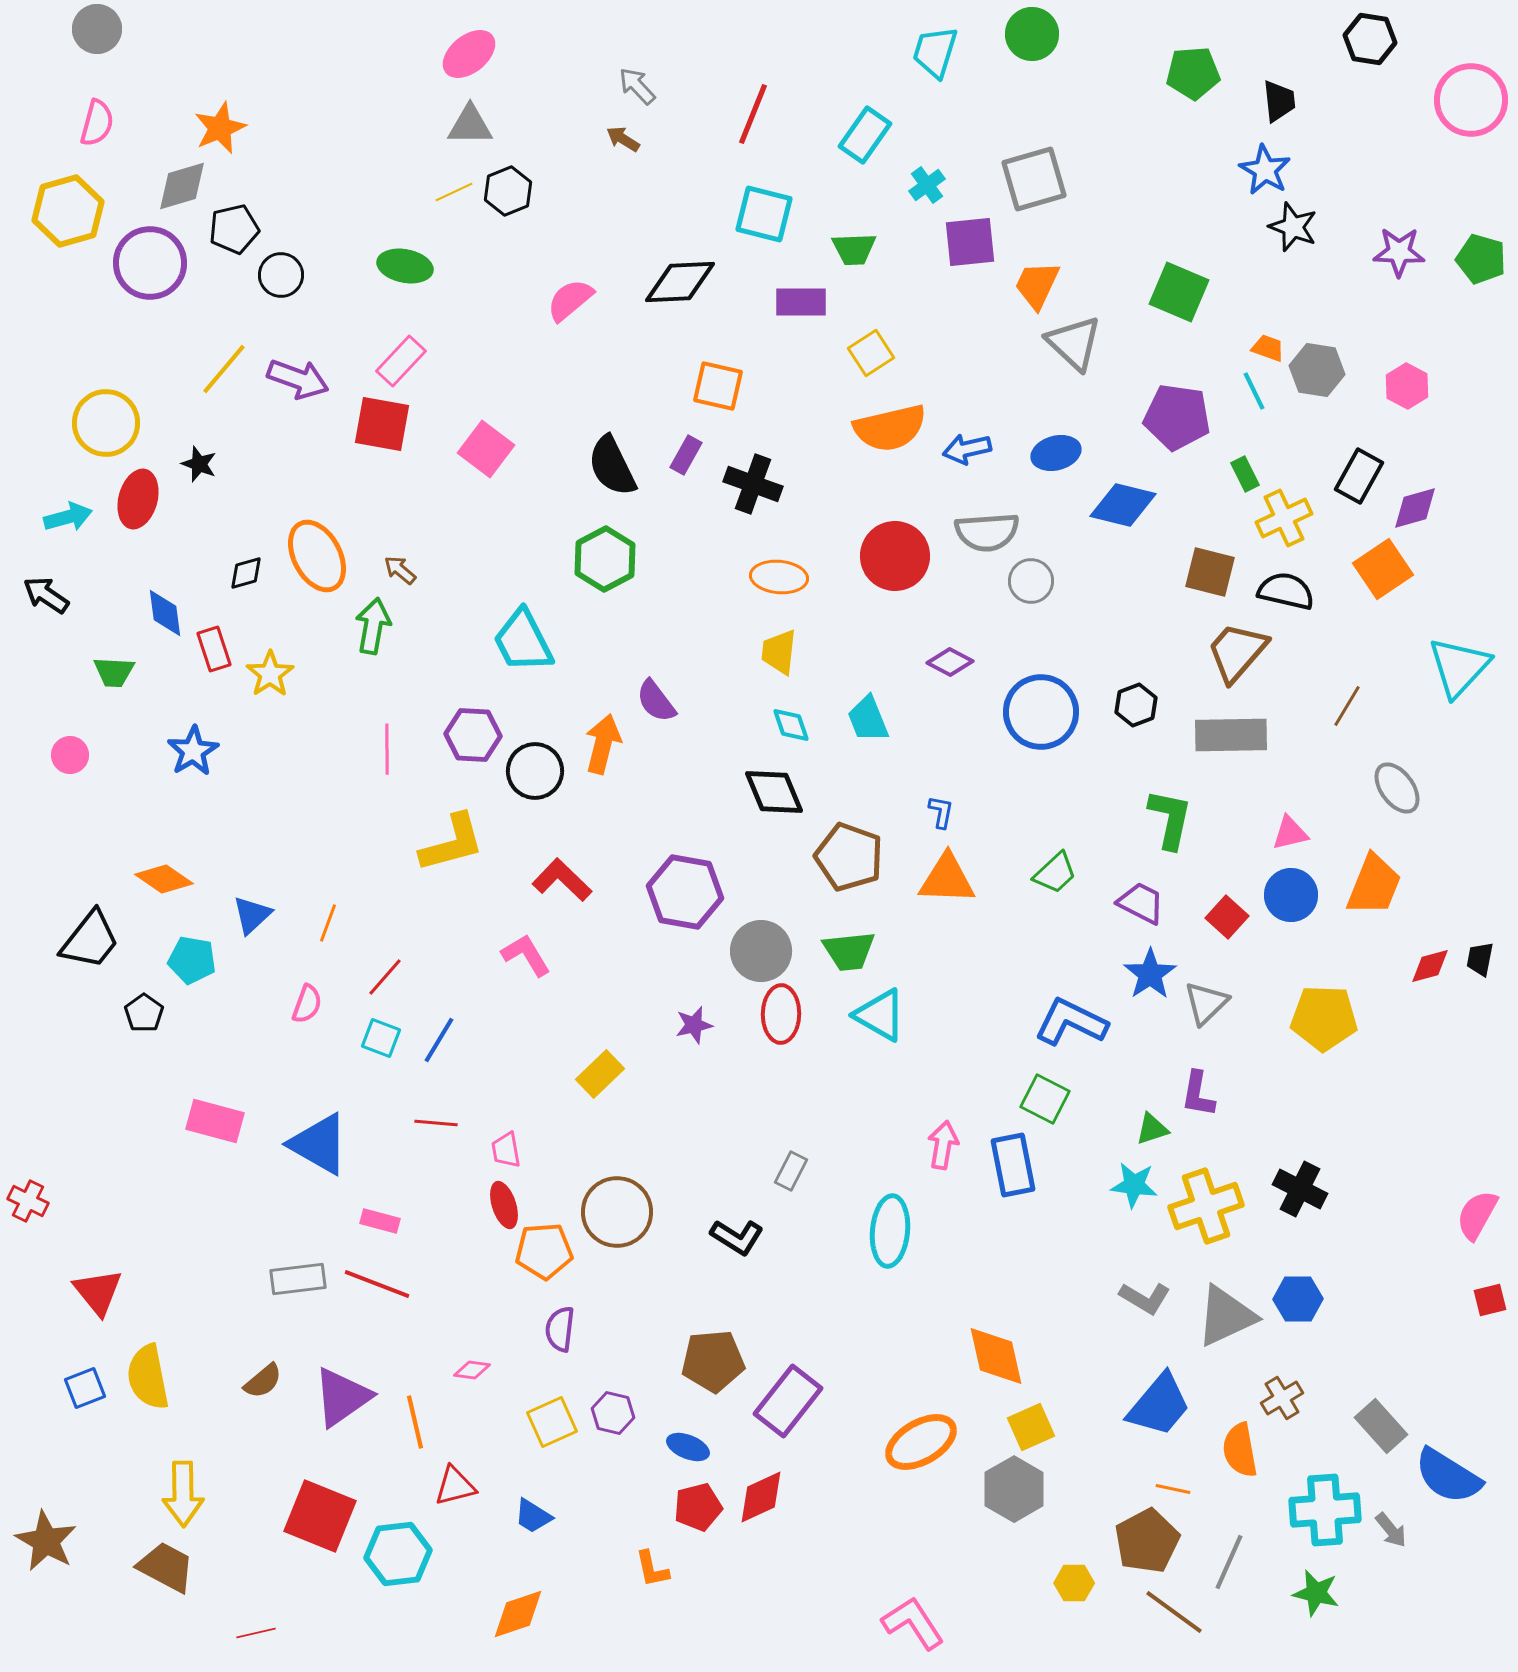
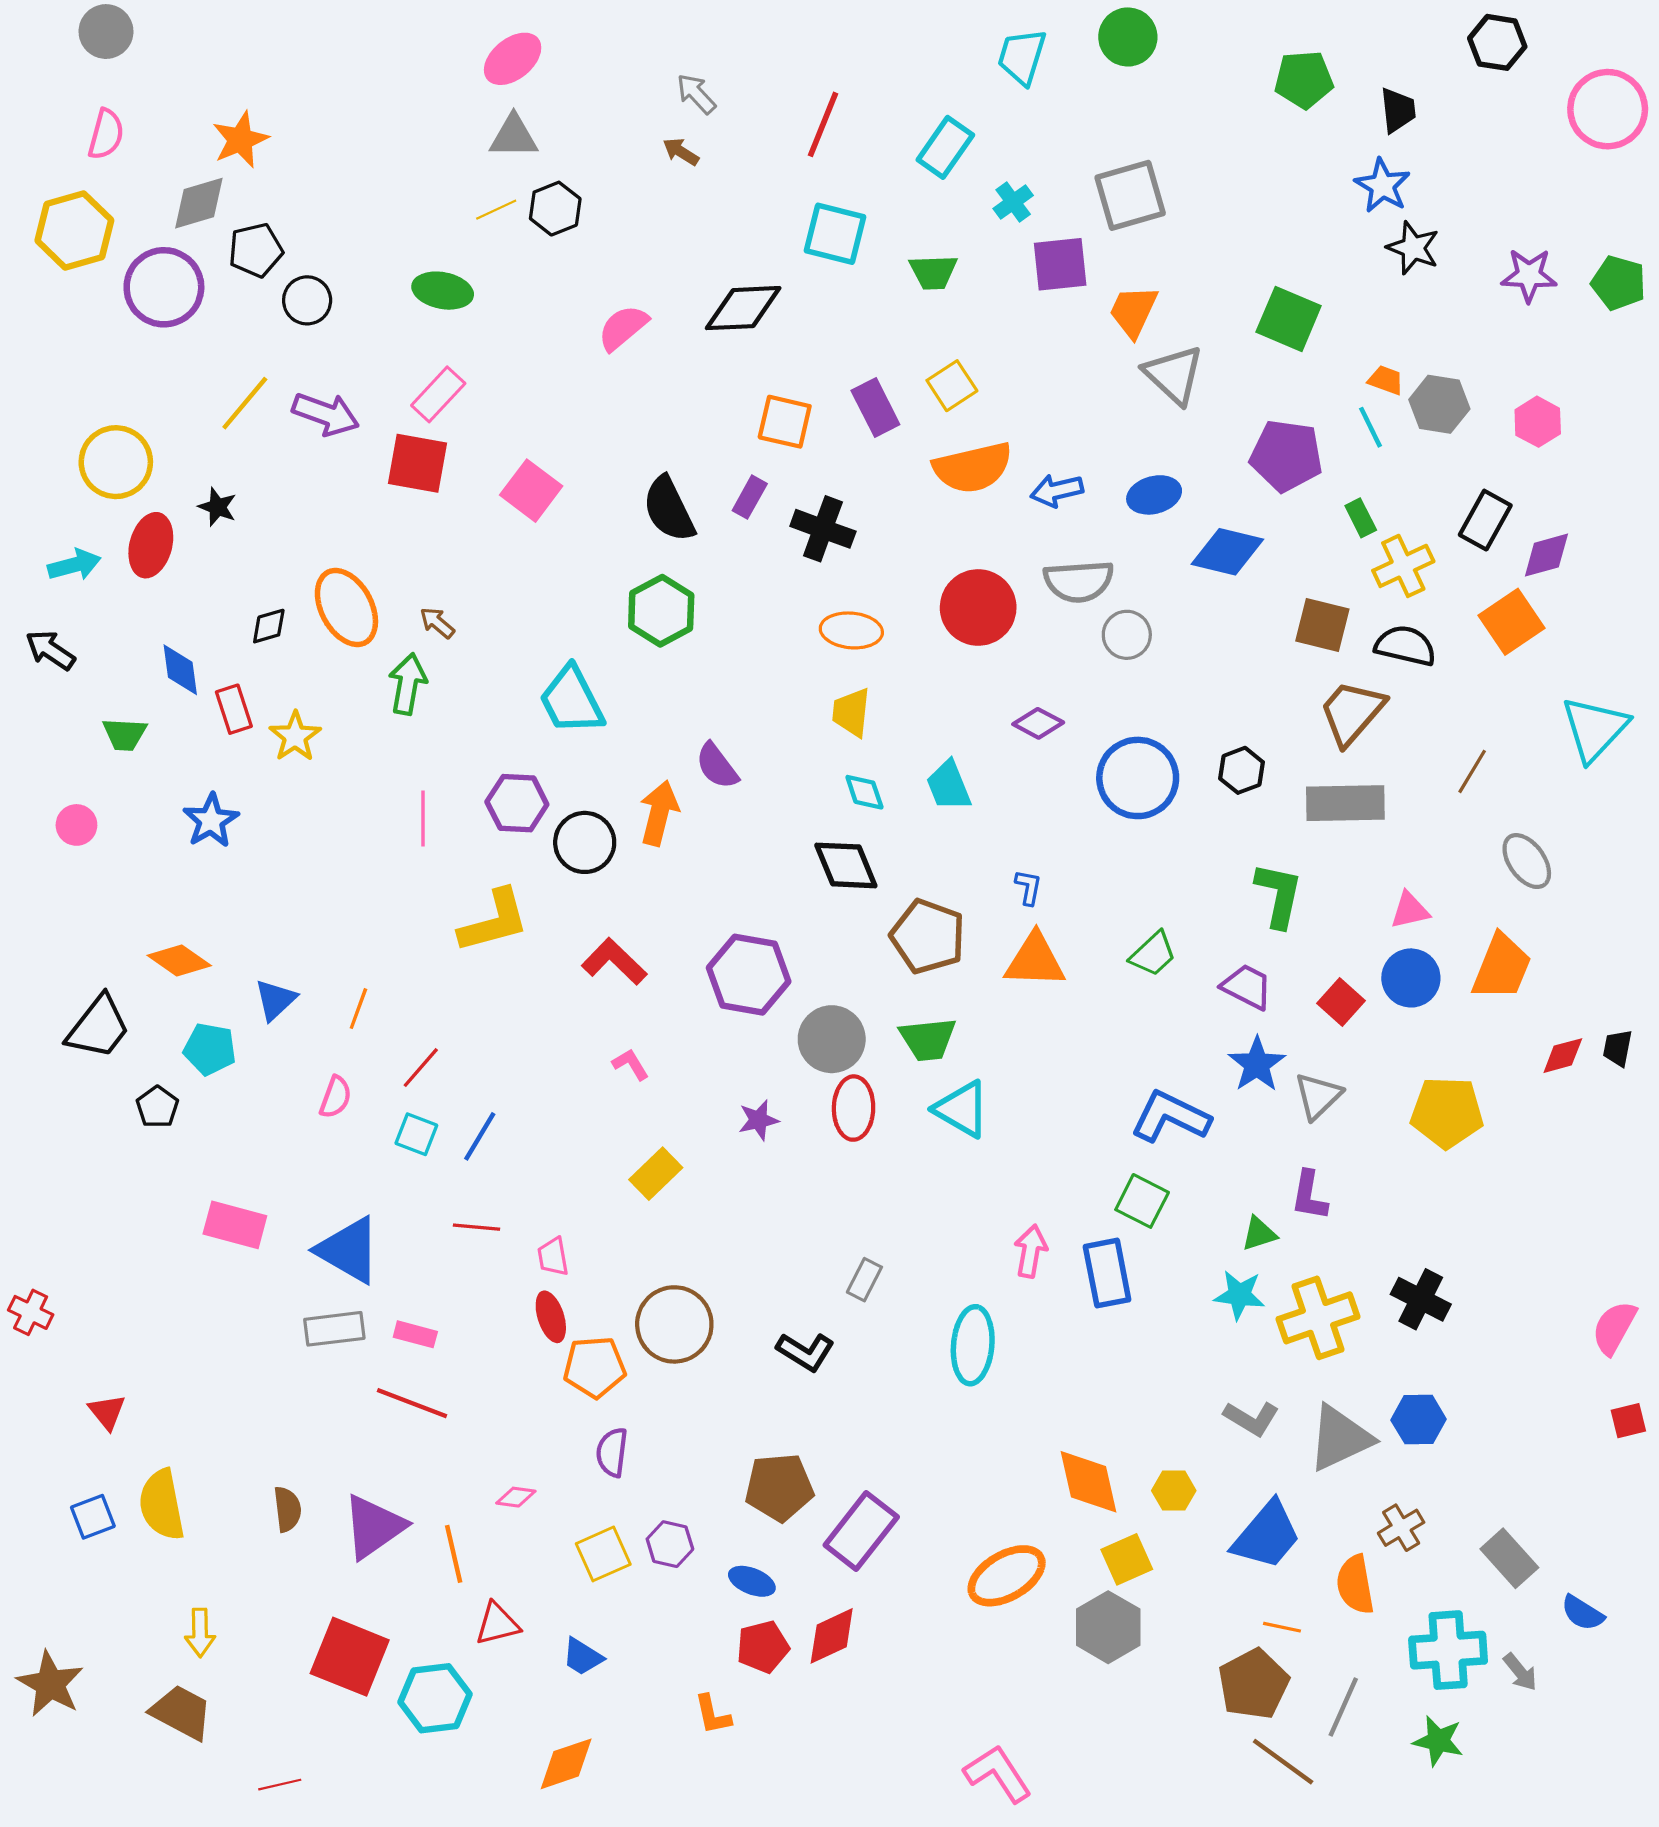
purple rectangle: (801, 302) -> (875, 407), moved, turned 63
pink L-shape: (526, 955) -> (631, 1064), moved, size x0.7
gray rectangle: (298, 1279) -> (334, 1329), moved
red triangle: (98, 1292) -> (107, 1412), size x0.7
brown semicircle: (263, 1381) -> (287, 1509), turned -57
blue semicircle: (1448, 1476) -> (1583, 1613), size x0.6
yellow arrow: (183, 1494) -> (200, 1633), size x0.7
yellow hexagon: (1074, 1583) -> (1174, 1491), moved

